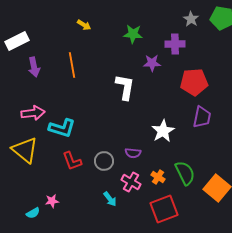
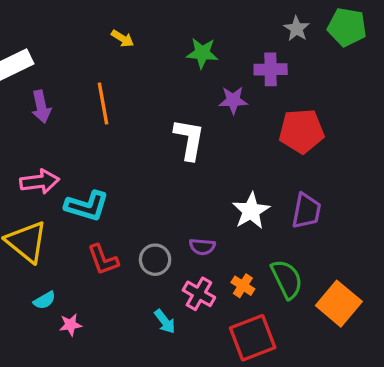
purple trapezoid: (202, 117) -> (306, 211), moved
cyan semicircle: (33, 213) -> (44, 300), moved

